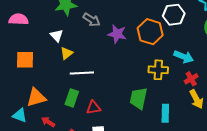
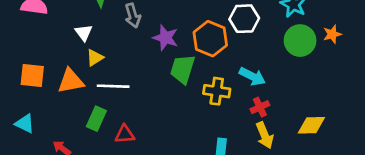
gray arrow: (92, 20) -> (133, 16), turned 36
orange square: (25, 60) -> (32, 76), moved
orange triangle: (36, 98) -> (71, 81), moved
green trapezoid: (139, 98) -> (183, 69), moved
cyan triangle: (20, 115) -> (25, 124), moved

